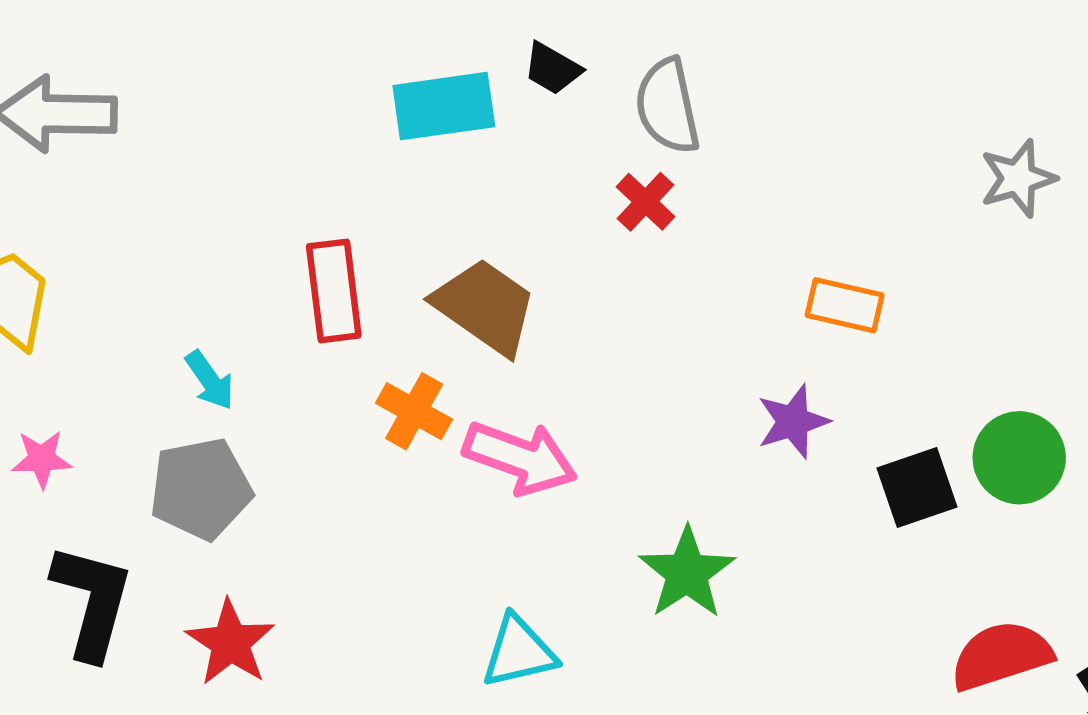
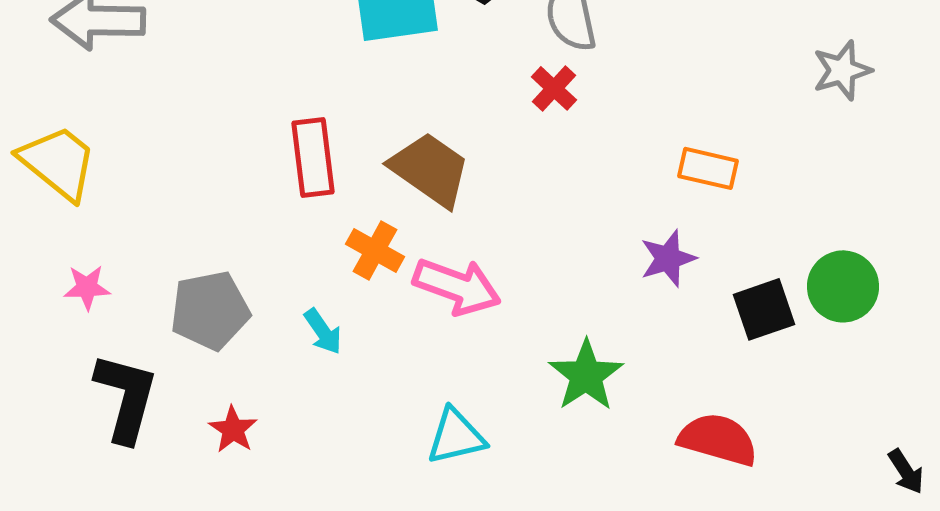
cyan arrow: (210, 380) -> (323, 331), moved
red star: (230, 643) -> (233, 429), size x0.7
red semicircle: (1001, 656) -> (718, 439), moved, turned 34

